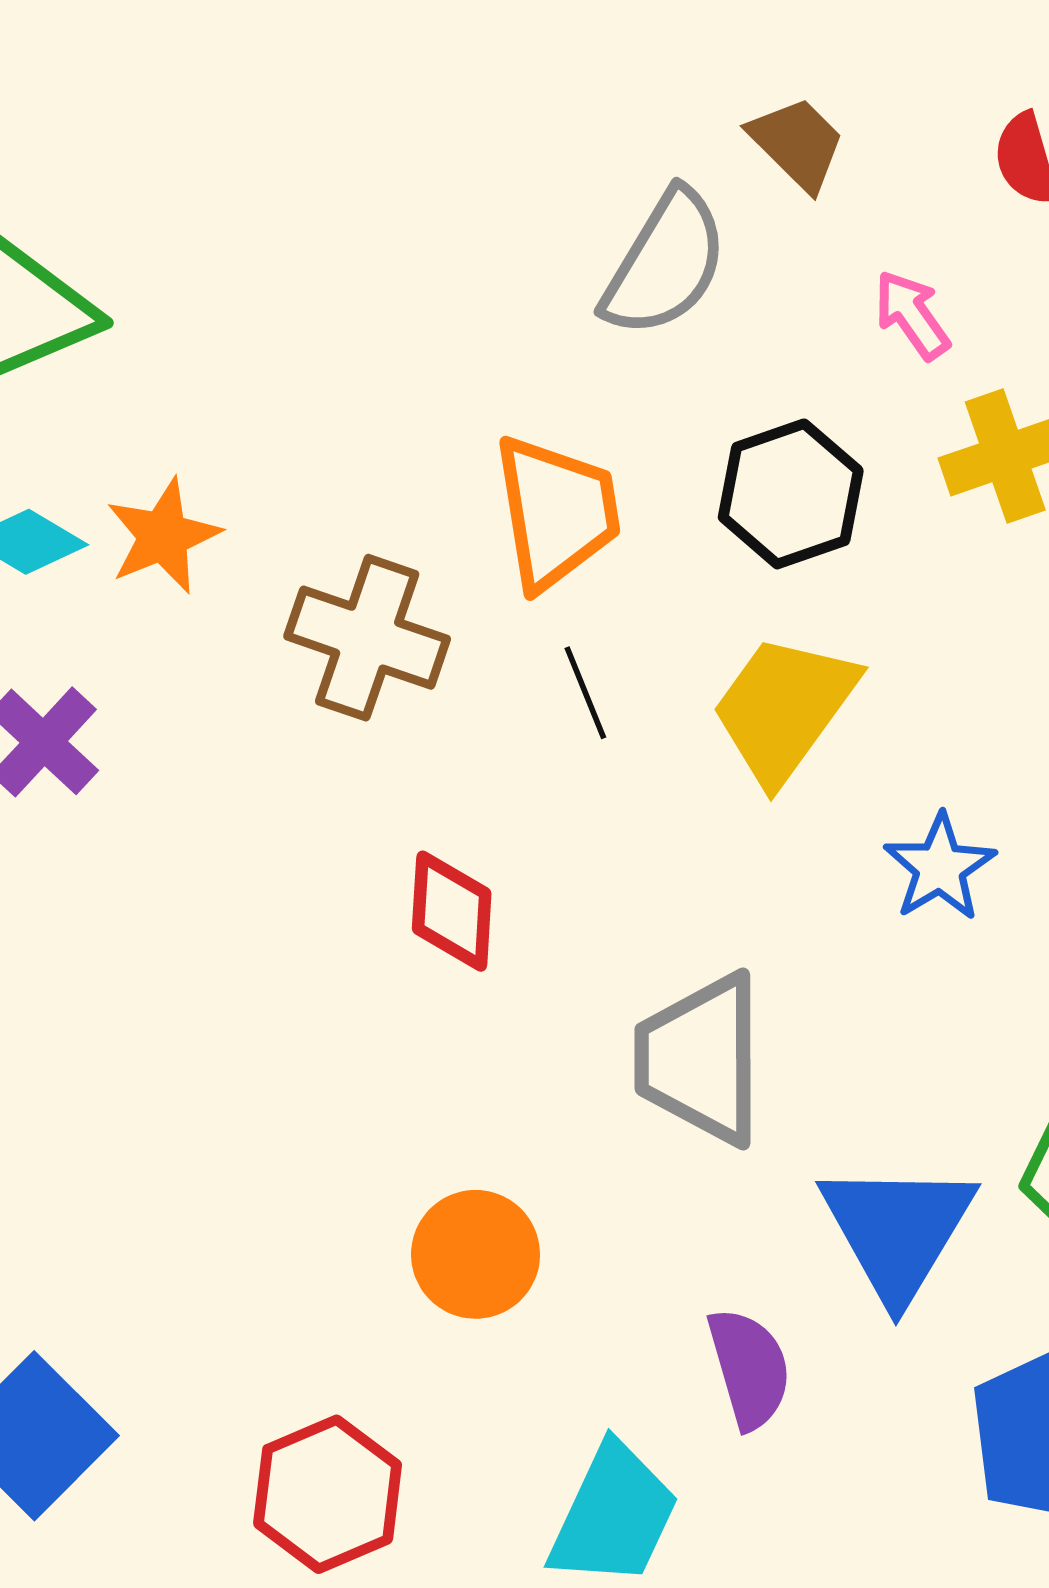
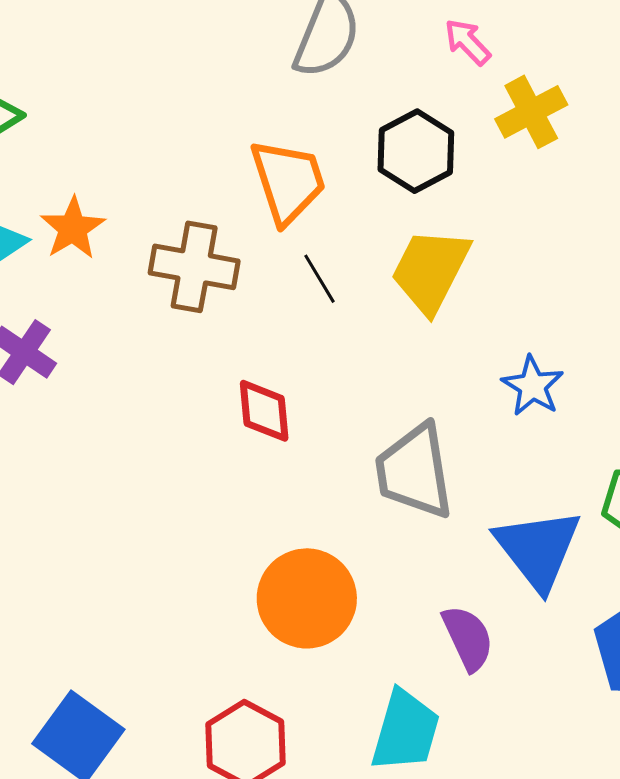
blue star: (940, 867) -> (533, 386), moved
orange circle: (476, 1254) -> (307, 598), size x1.4

